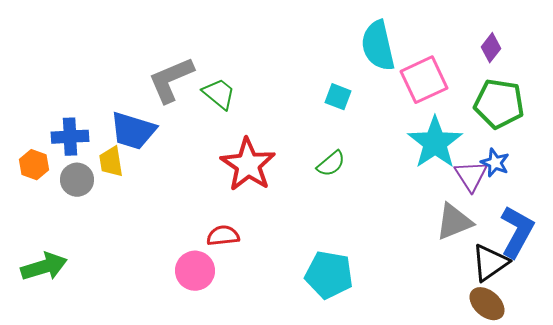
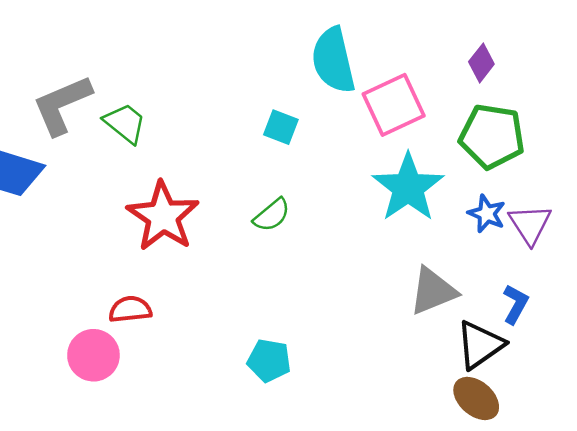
purple triangle: (471, 176) -> (530, 224), moved
blue L-shape: (517, 232) -> (516, 304), size x0.6
cyan pentagon: (329, 275) -> (269, 360), size x0.7

